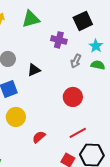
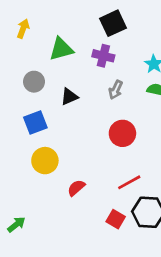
green triangle: (31, 19) -> (61, 49), moved
black square: (83, 21) -> (113, 23), moved
gray arrow: (76, 61) -> (116, 90), moved

